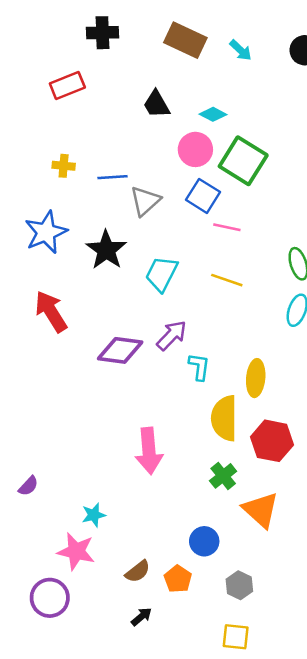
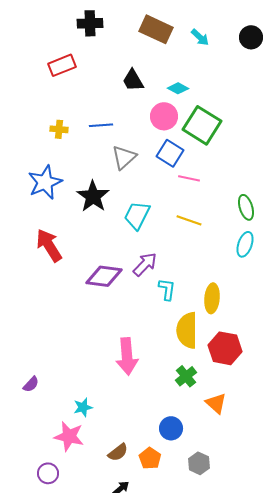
blue line: (113, 177) -> (101, 125), moved
orange triangle: (261, 510) -> (216, 403), size x0.7
purple circle: (50, 598) -> (48, 473), size x0.7

